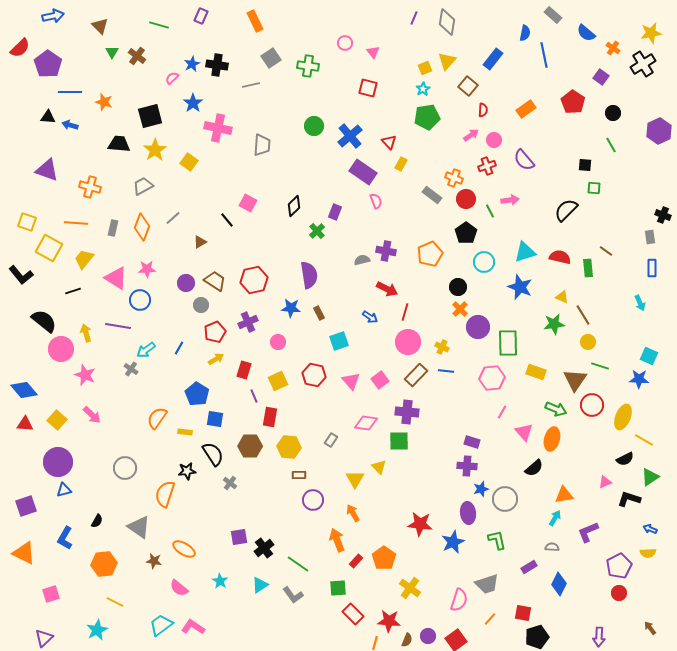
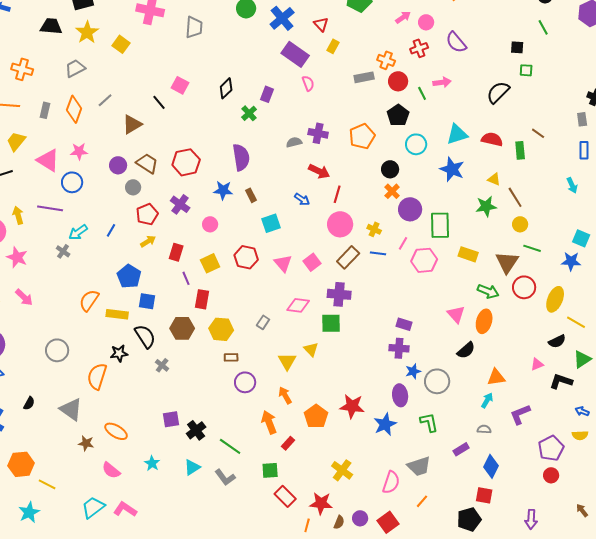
gray rectangle: (432, 195) -> (364, 77), turned -48
brown triangle: (200, 242) -> (132, 124), size x1.5
purple cross: (248, 322) -> (180, 204), turned -30
pink line: (502, 412) -> (403, 243), moved
yellow rectangle: (185, 432) -> (117, 314), size x1.5
orange pentagon: (384, 558) -> (316, 416), moved
orange hexagon: (104, 564) -> (21, 464), moved
red square: (523, 613) -> (484, 495), moved

